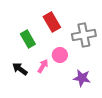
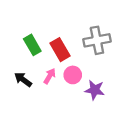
red rectangle: (52, 22) -> (60, 50), moved
pink circle: (60, 55) -> (73, 75), moved

